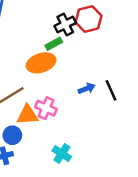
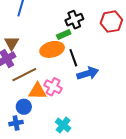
red hexagon: (88, 19) -> (111, 22), moved
blue arrow: (87, 88) -> (88, 73), size x1.5
black line: (111, 90) -> (73, 58), moved

